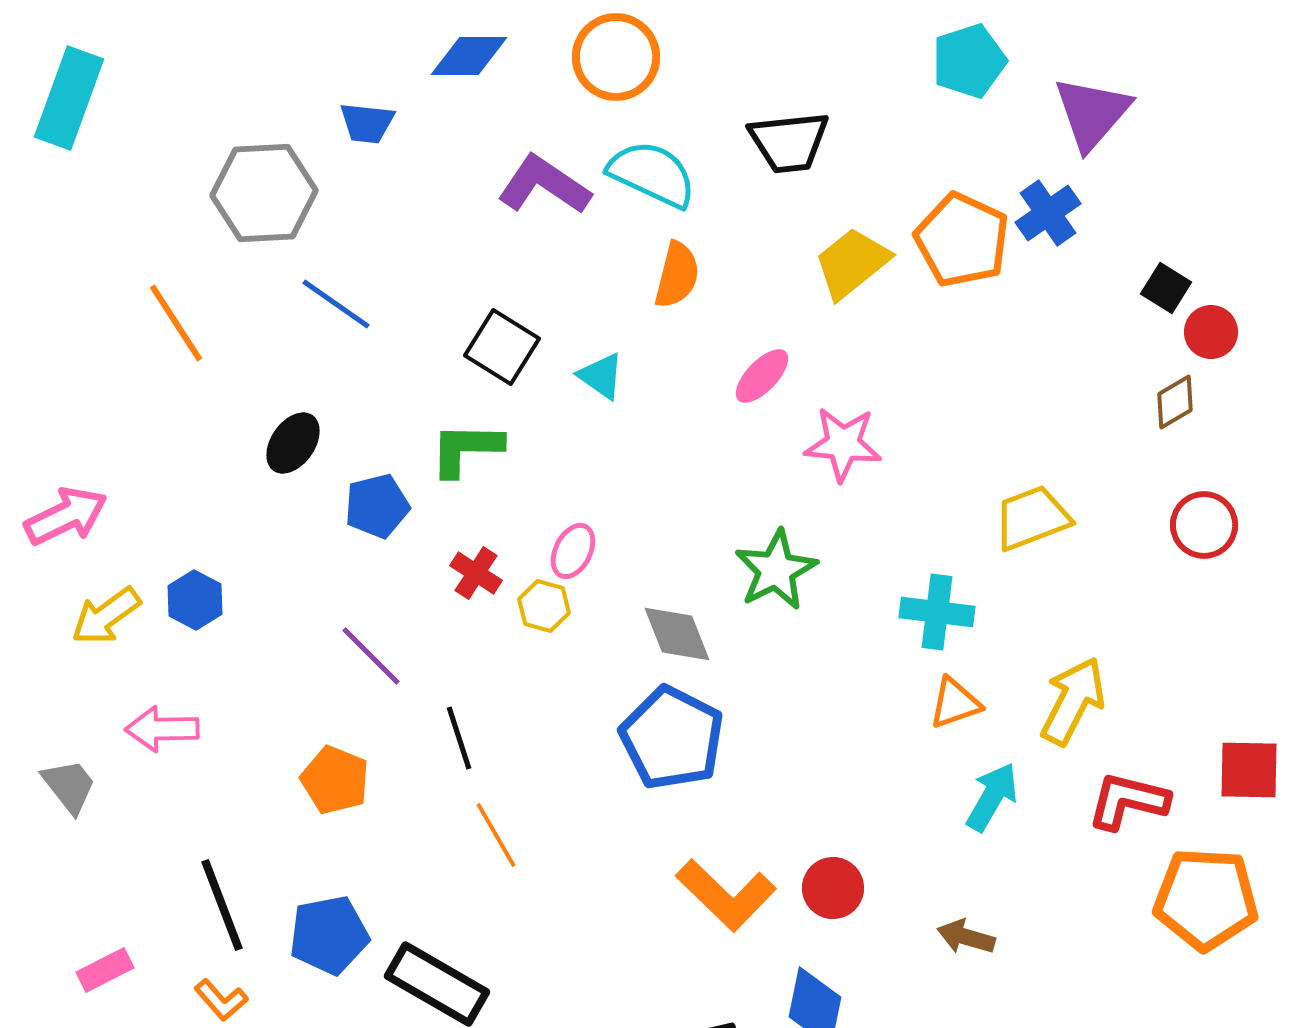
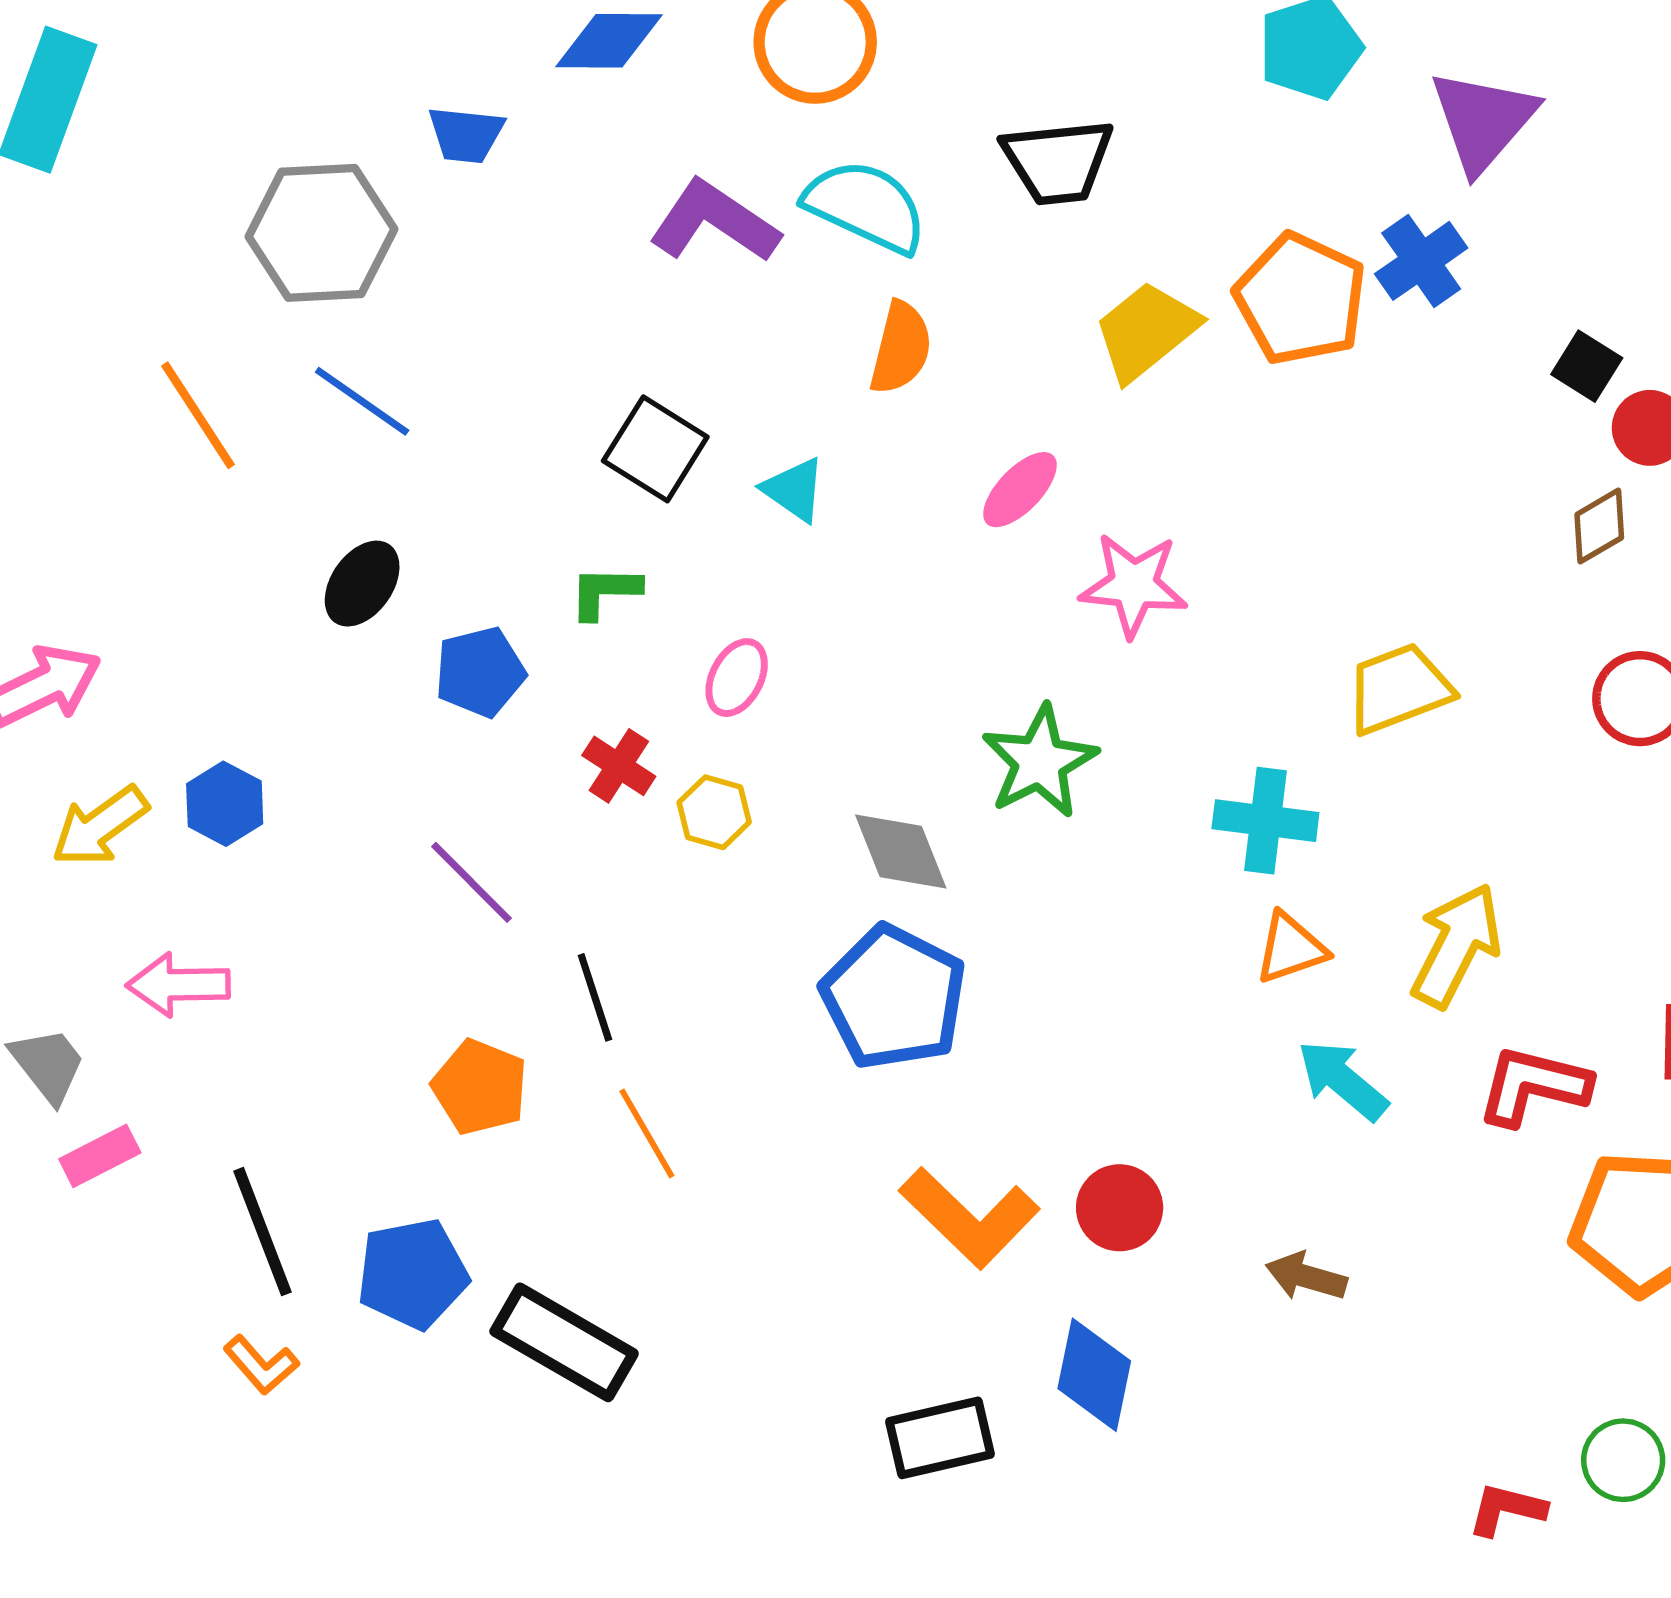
blue line: (336, 304) -> (362, 401), moved
green L-shape: (466, 449) -> (605, 592), size x0.7
pink ellipse: (573, 551) -> (737, 678), moved
orange pentagon: (335, 780) -> (480, 1087), moved
cyan arrow: (992, 797) -> (1343, 1080), turned -80
pink rectangle: (105, 970) -> (100, 1156), moved

